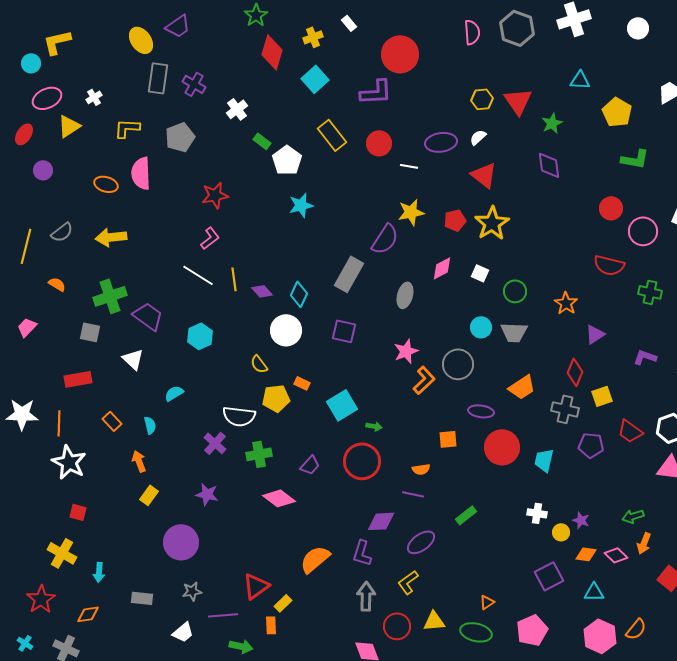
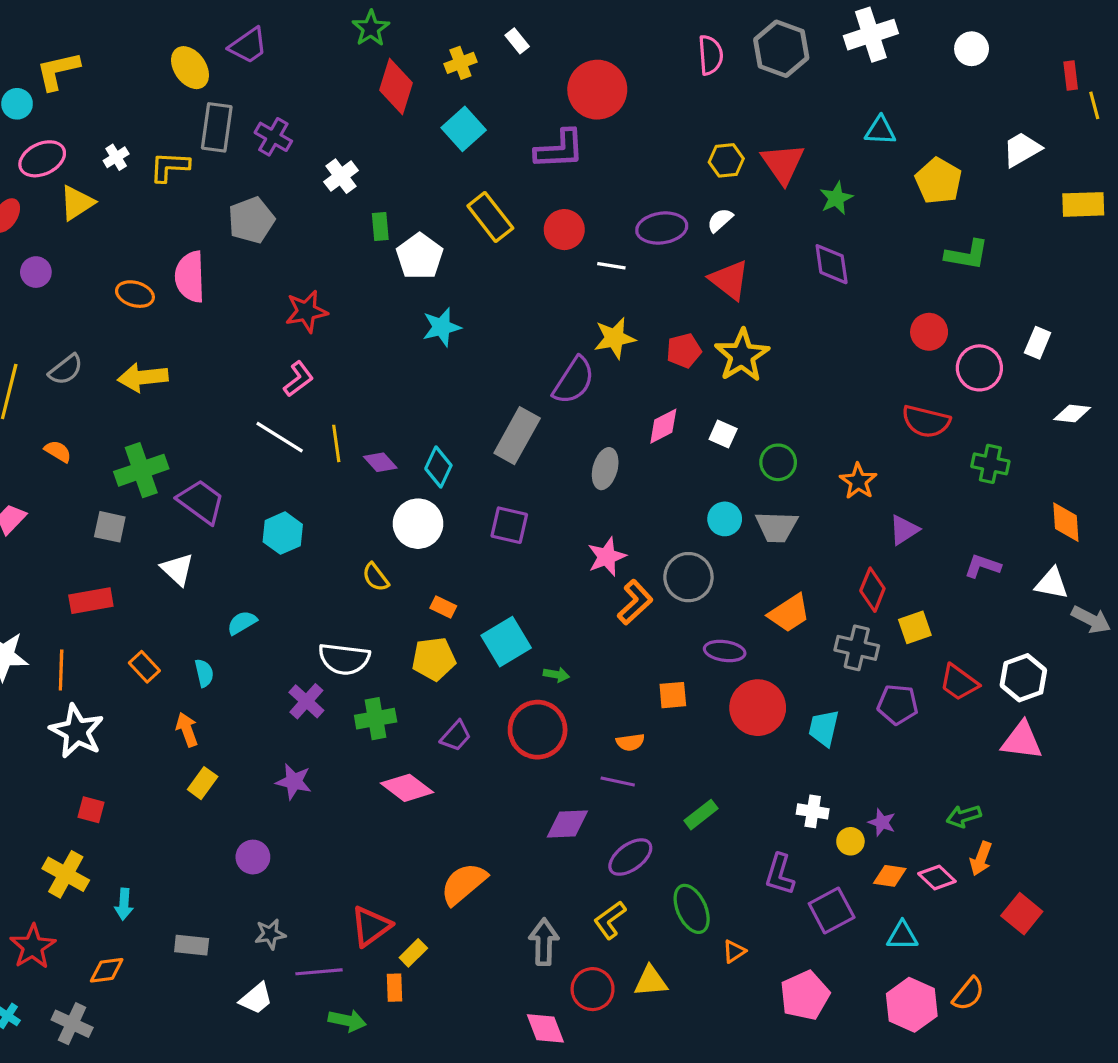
yellow L-shape: (127, 128) -> (170, 167), moved
green rectangle: (262, 141) -> (380, 226), turned 48
yellow pentagon: (276, 398) -> (434, 659), moved
purple circle: (181, 542) -> (253, 857), size x0.6
purple L-shape: (362, 553) -> (780, 874), moved
green ellipse: (476, 632) -> (692, 909), moved, turned 52

